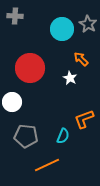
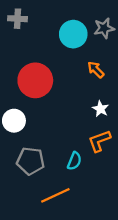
gray star: (88, 24) -> (104, 28), turned 30
white star: (70, 78) -> (100, 109), moved

